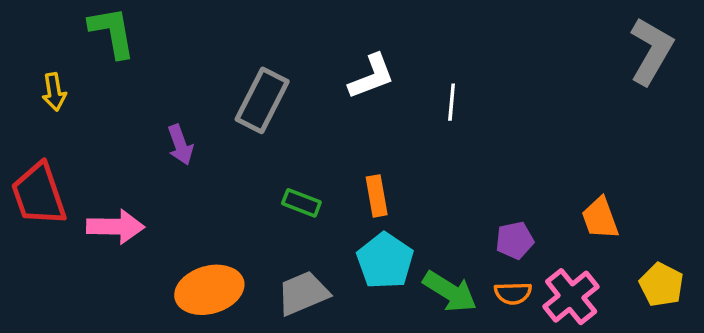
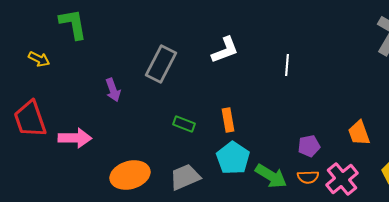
yellow arrow: (54, 92) -> (39, 59), turned -55
white line: (452, 102) -> (287, 65), moved

